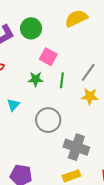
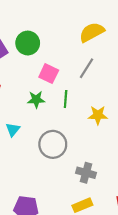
yellow semicircle: (76, 18) -> (92, 32), moved
gray line: (88, 72) -> (86, 68), moved
gray cross: (76, 147) -> (86, 173), size x0.7

